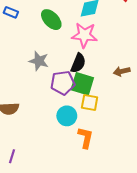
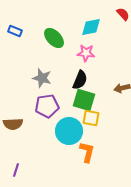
pink star: (84, 35) -> (86, 53), size x0.7
purple pentagon: (63, 83) -> (47, 106), moved
cyan circle: (67, 116) -> (69, 131), size x1.4

